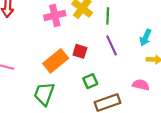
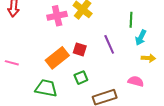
green line: (108, 16) -> (131, 20), moved
green square: (90, 81) -> (81, 78), moved
green trapezoid: (44, 94) -> (46, 88), turned 80

